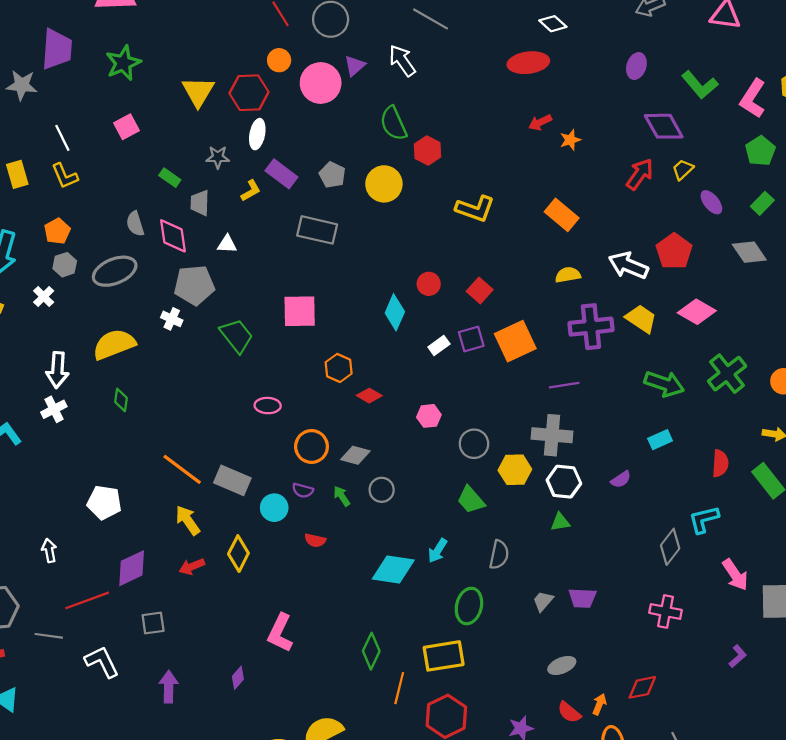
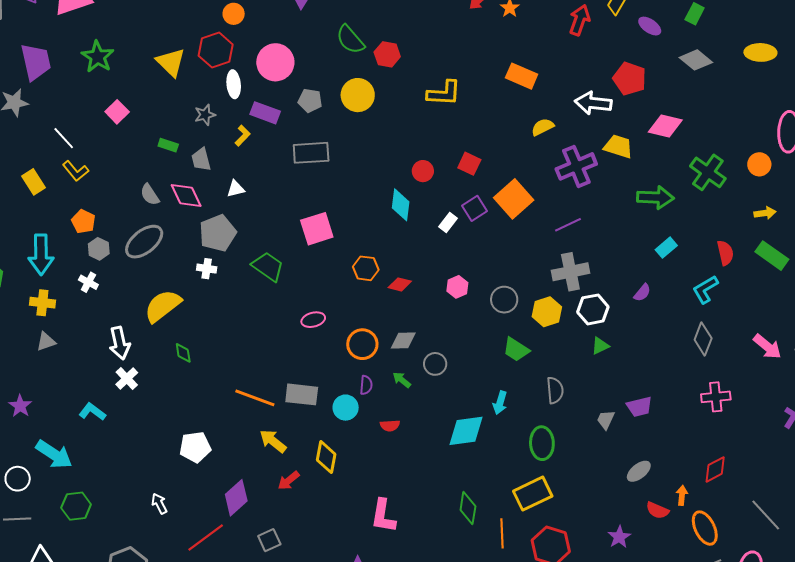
pink circle: (321, 83) -> (275, 62), moved
purple semicircle: (303, 490) -> (366, 385), turned -84
cyan L-shape: (704, 519) -> (705, 289), moved

